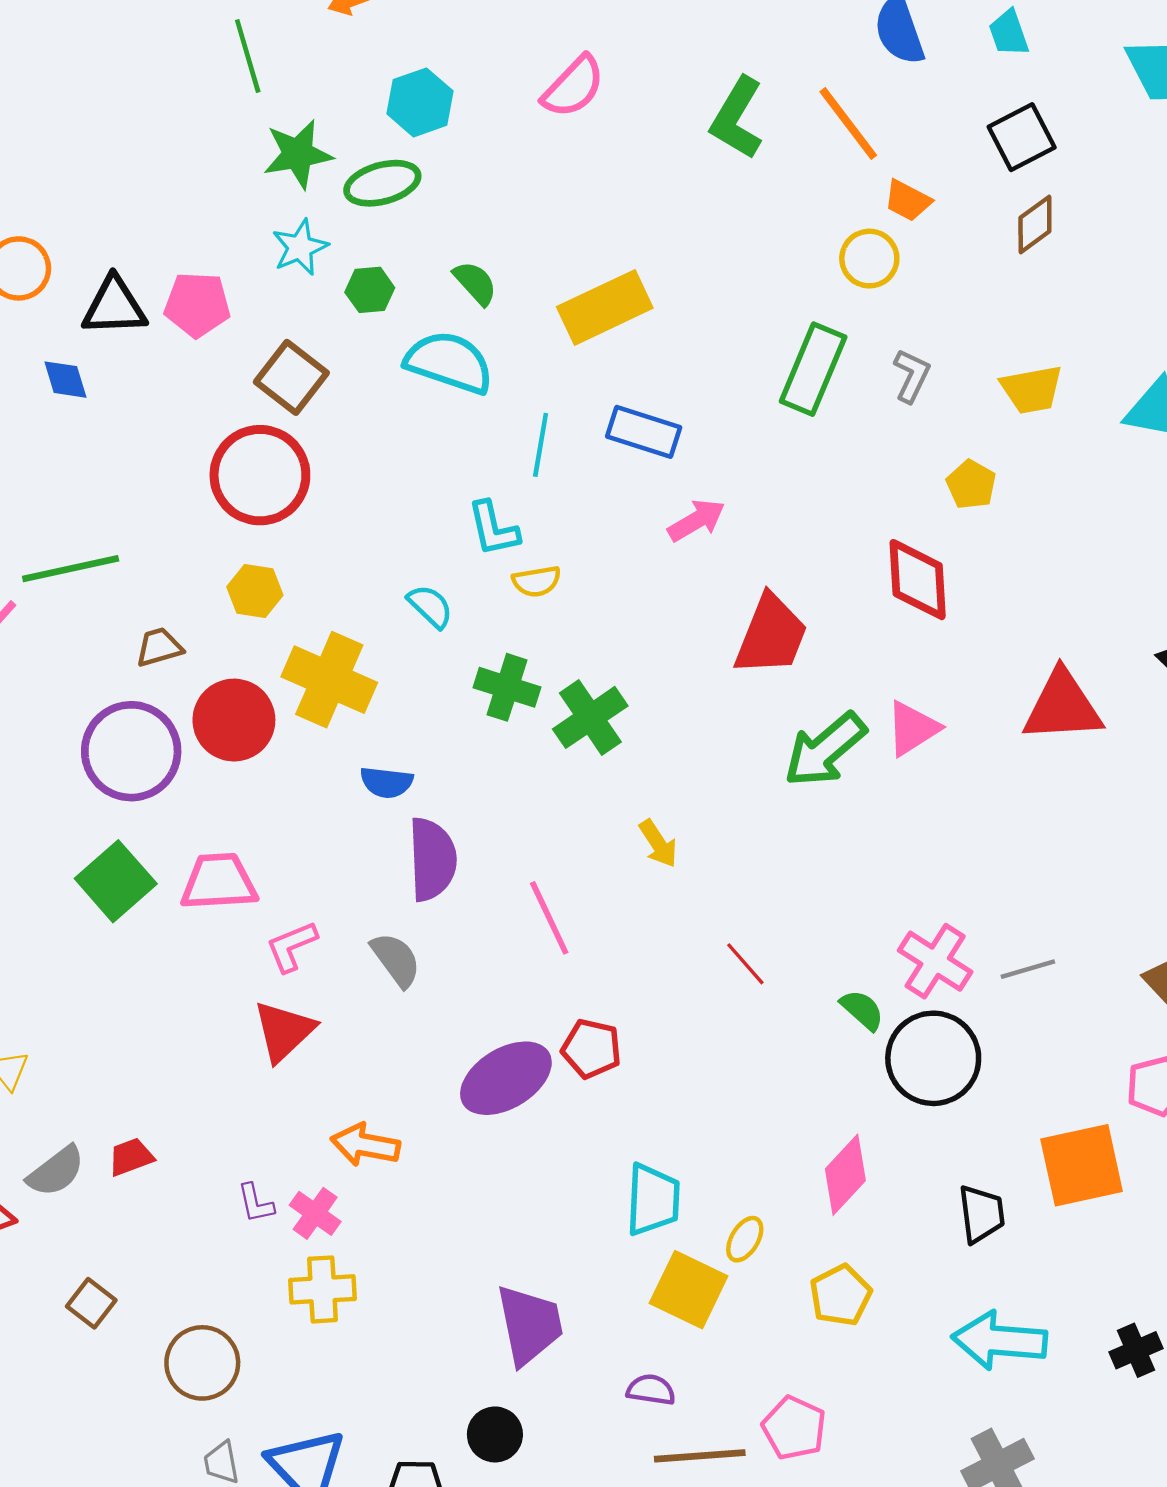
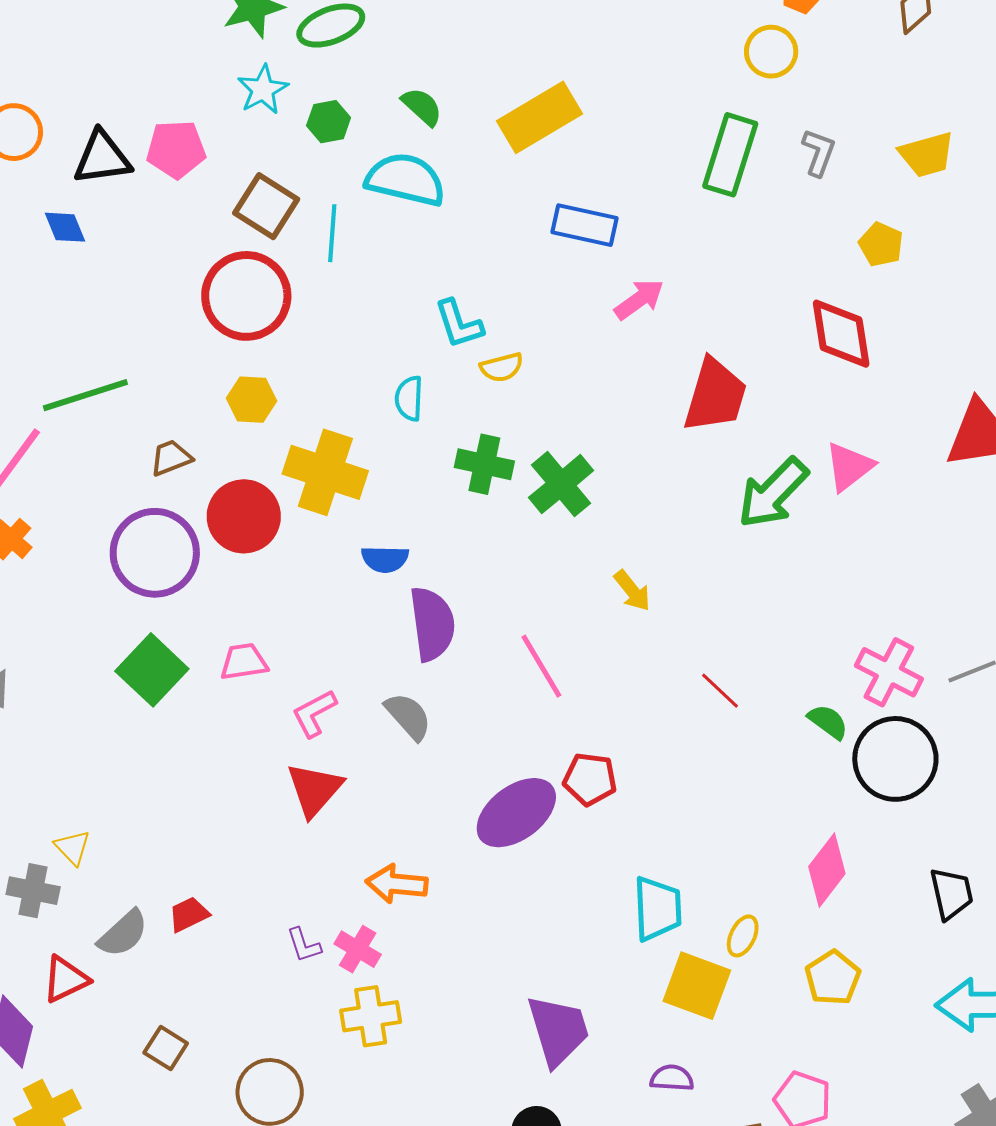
cyan line: (541, 445) -> (332, 233), moved
cyan semicircle: (430, 606) -> (409, 398), turned -126
pink trapezoid: (219, 882) -> (244, 662), size x0.7

